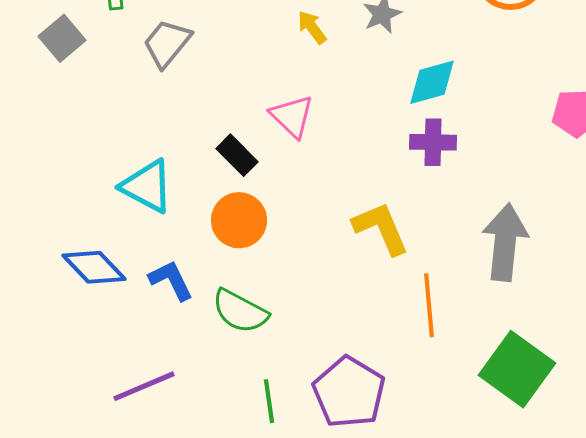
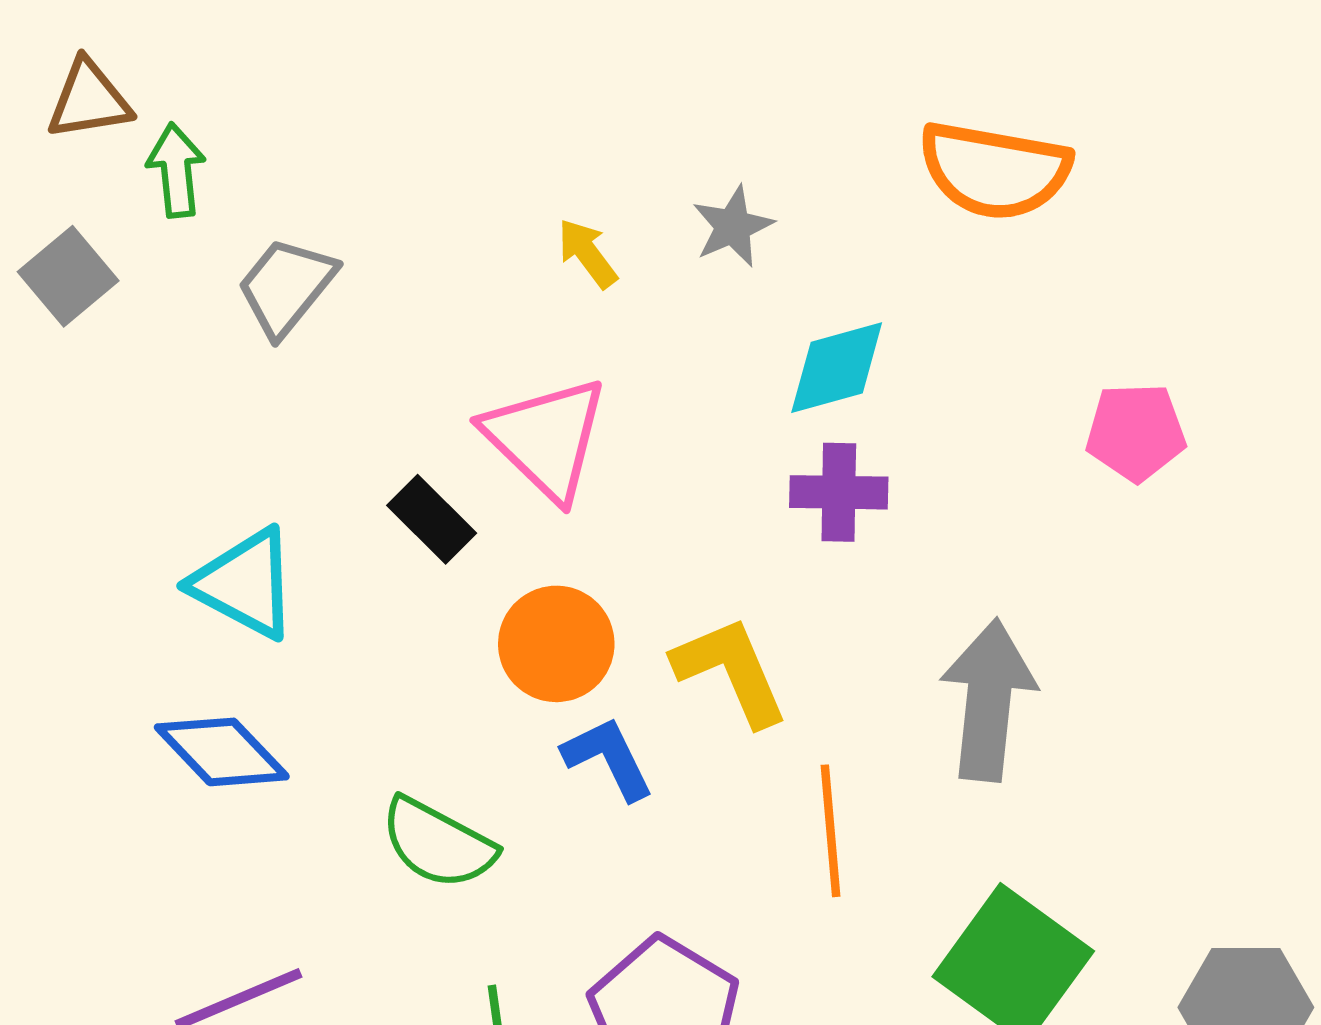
pink triangle: (292, 116) -> (546, 438), size x1.4
orange circle: (239, 220) -> (556, 644), moved
blue diamond: (94, 267) -> (222, 752), moved
blue L-shape: (171, 280) -> (608, 758), moved

